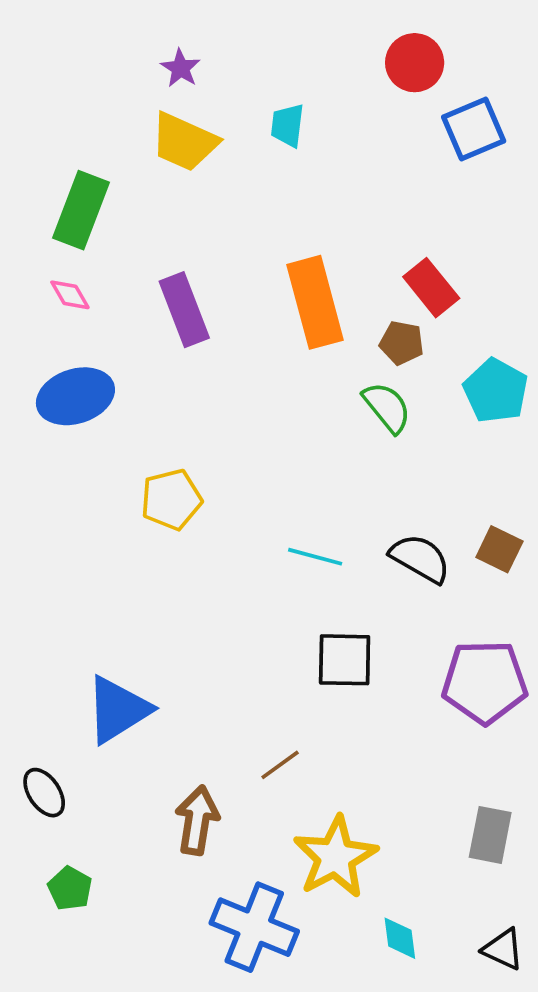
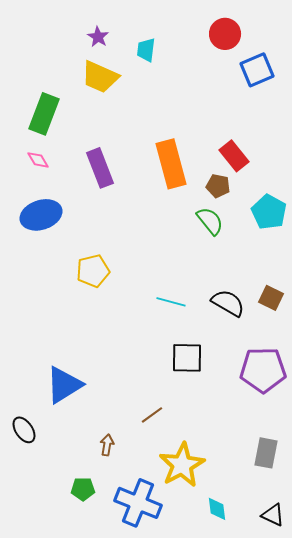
cyan trapezoid: (287, 125) -> (146, 50), moved
brown arrow: (197, 820) -> (107, 445), size x0.6
green pentagon: (70, 888) -> (83, 489), moved, turned -30

